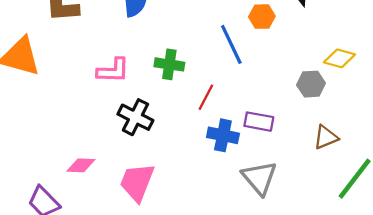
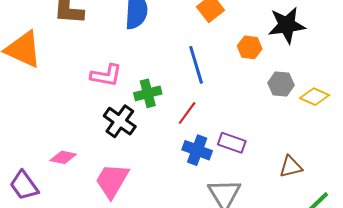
blue line: (231, 44) -> (196, 65), moved
green cross: (169, 64) -> (148, 93), moved, turned -32
gray hexagon: (311, 84) -> (281, 84), moved

